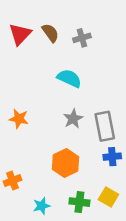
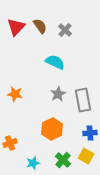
gray cross: (82, 38) -> (65, 30), turned -32
blue cross: (112, 157) -> (90, 133), moved
green cross: (79, 202) -> (63, 160), turned 35

